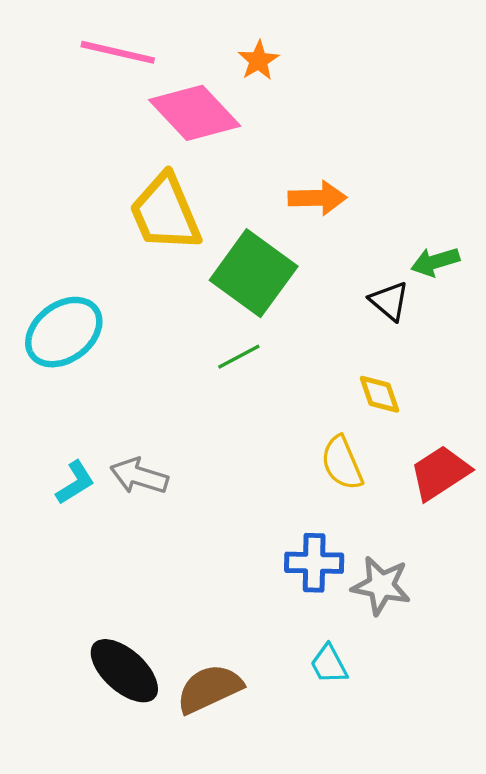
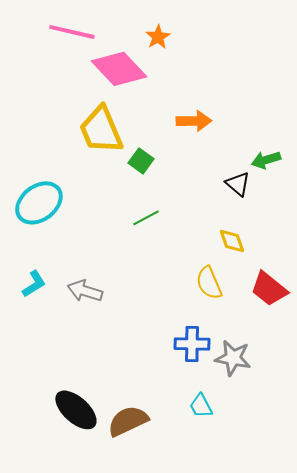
green square: (254, 273) -> (141, 161), moved, size x0.5
red trapezoid: (440, 473) -> (269, 289), turned -108
cyan L-shape: (75, 483) -> (34, 284), moved

